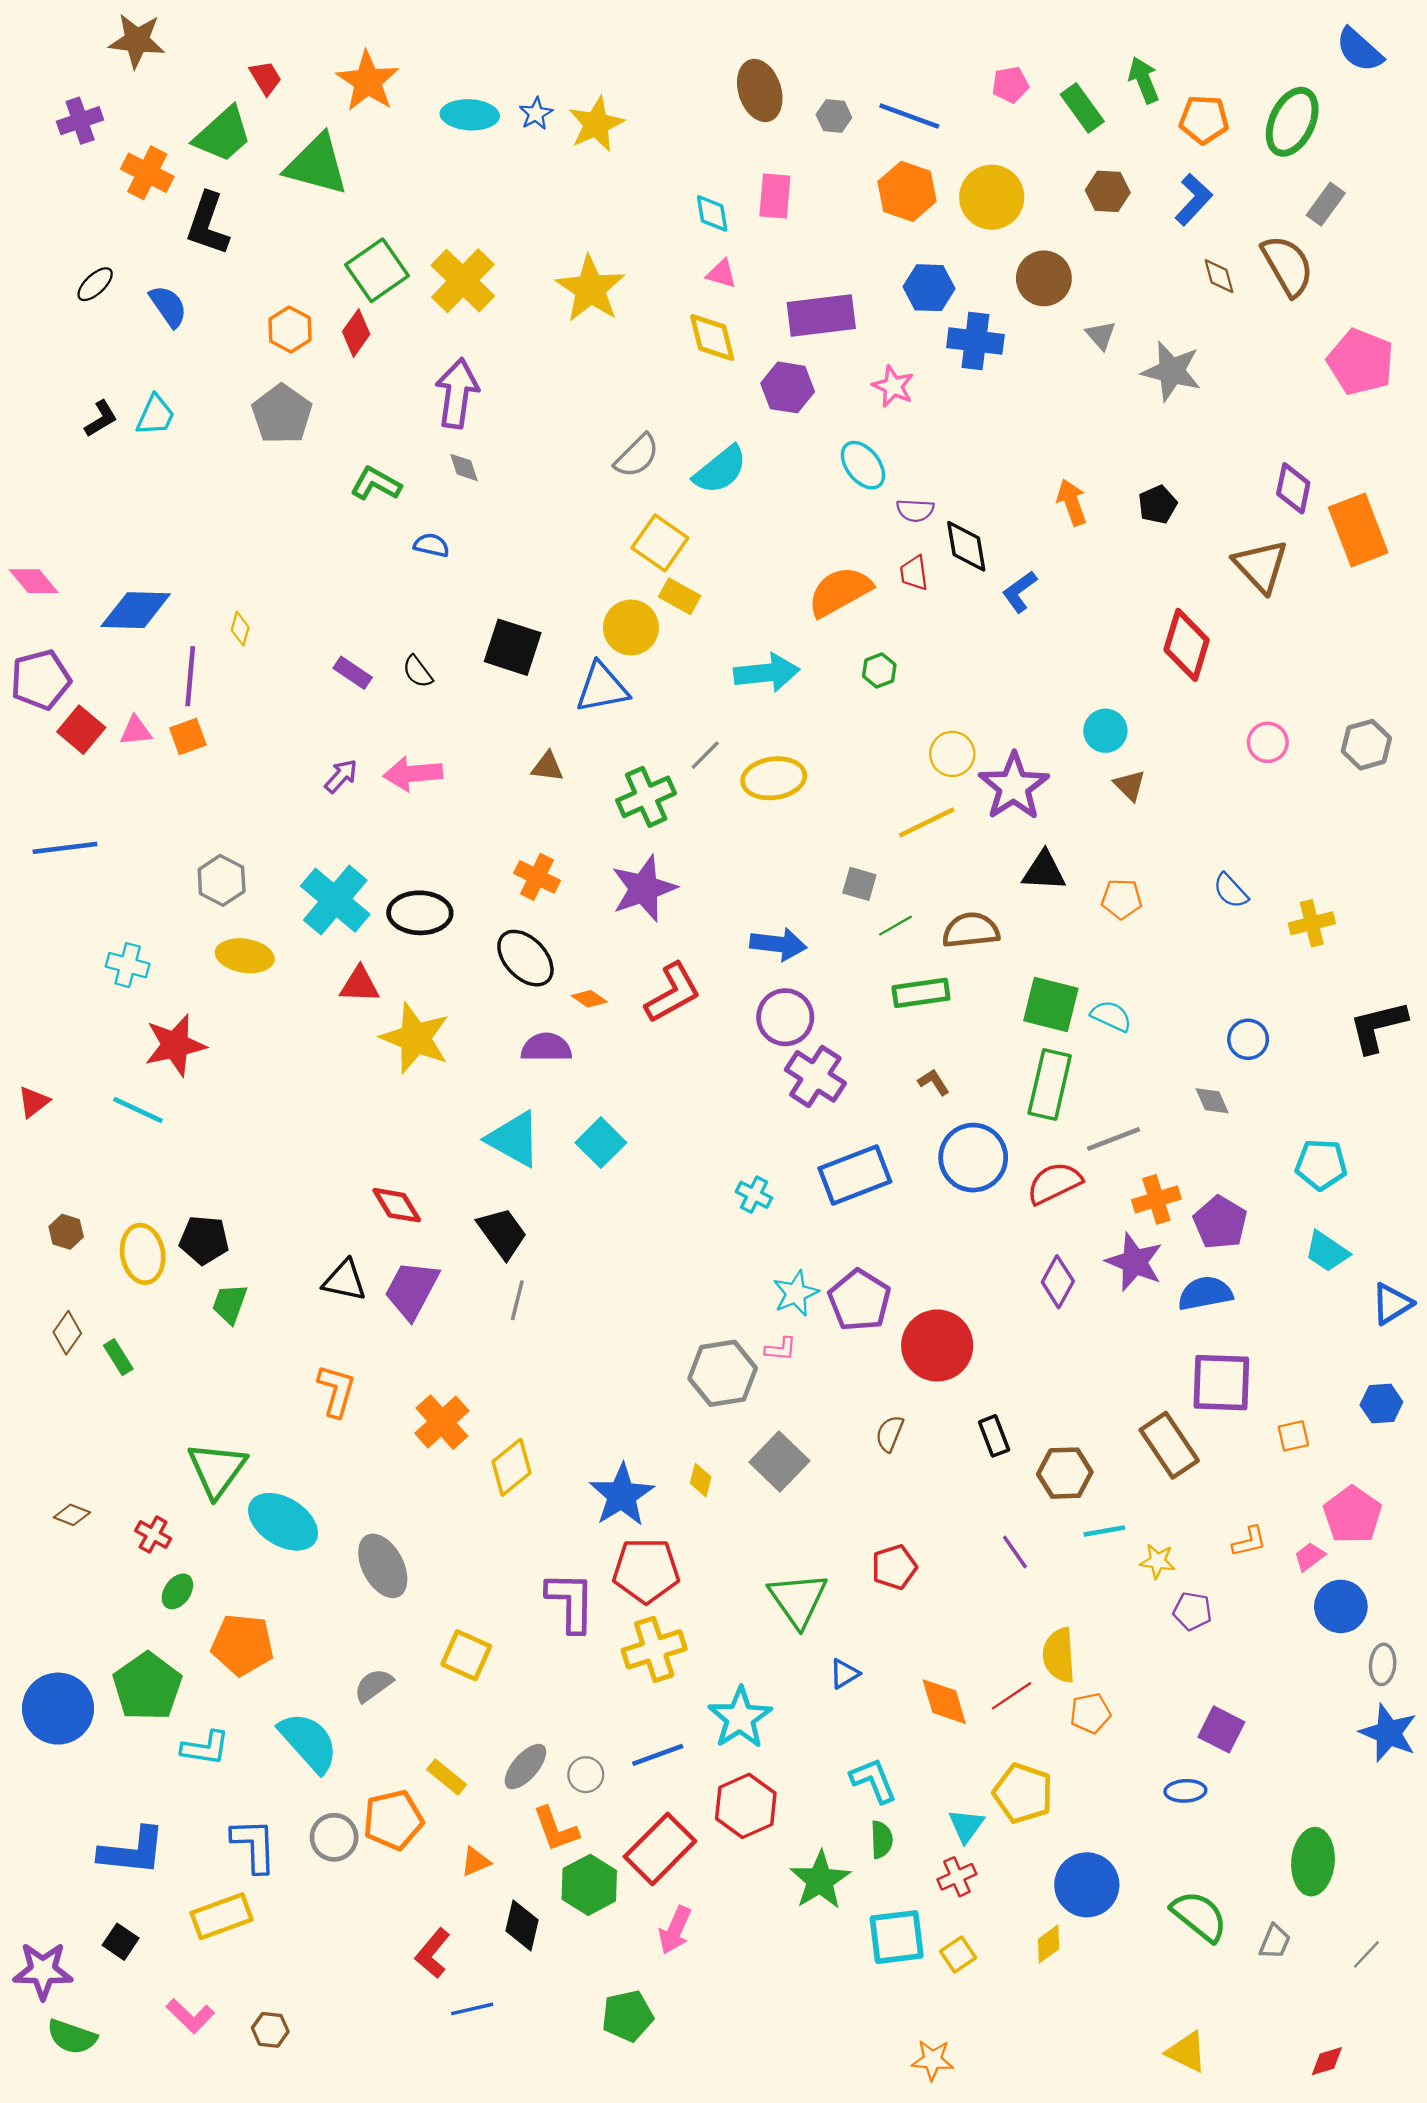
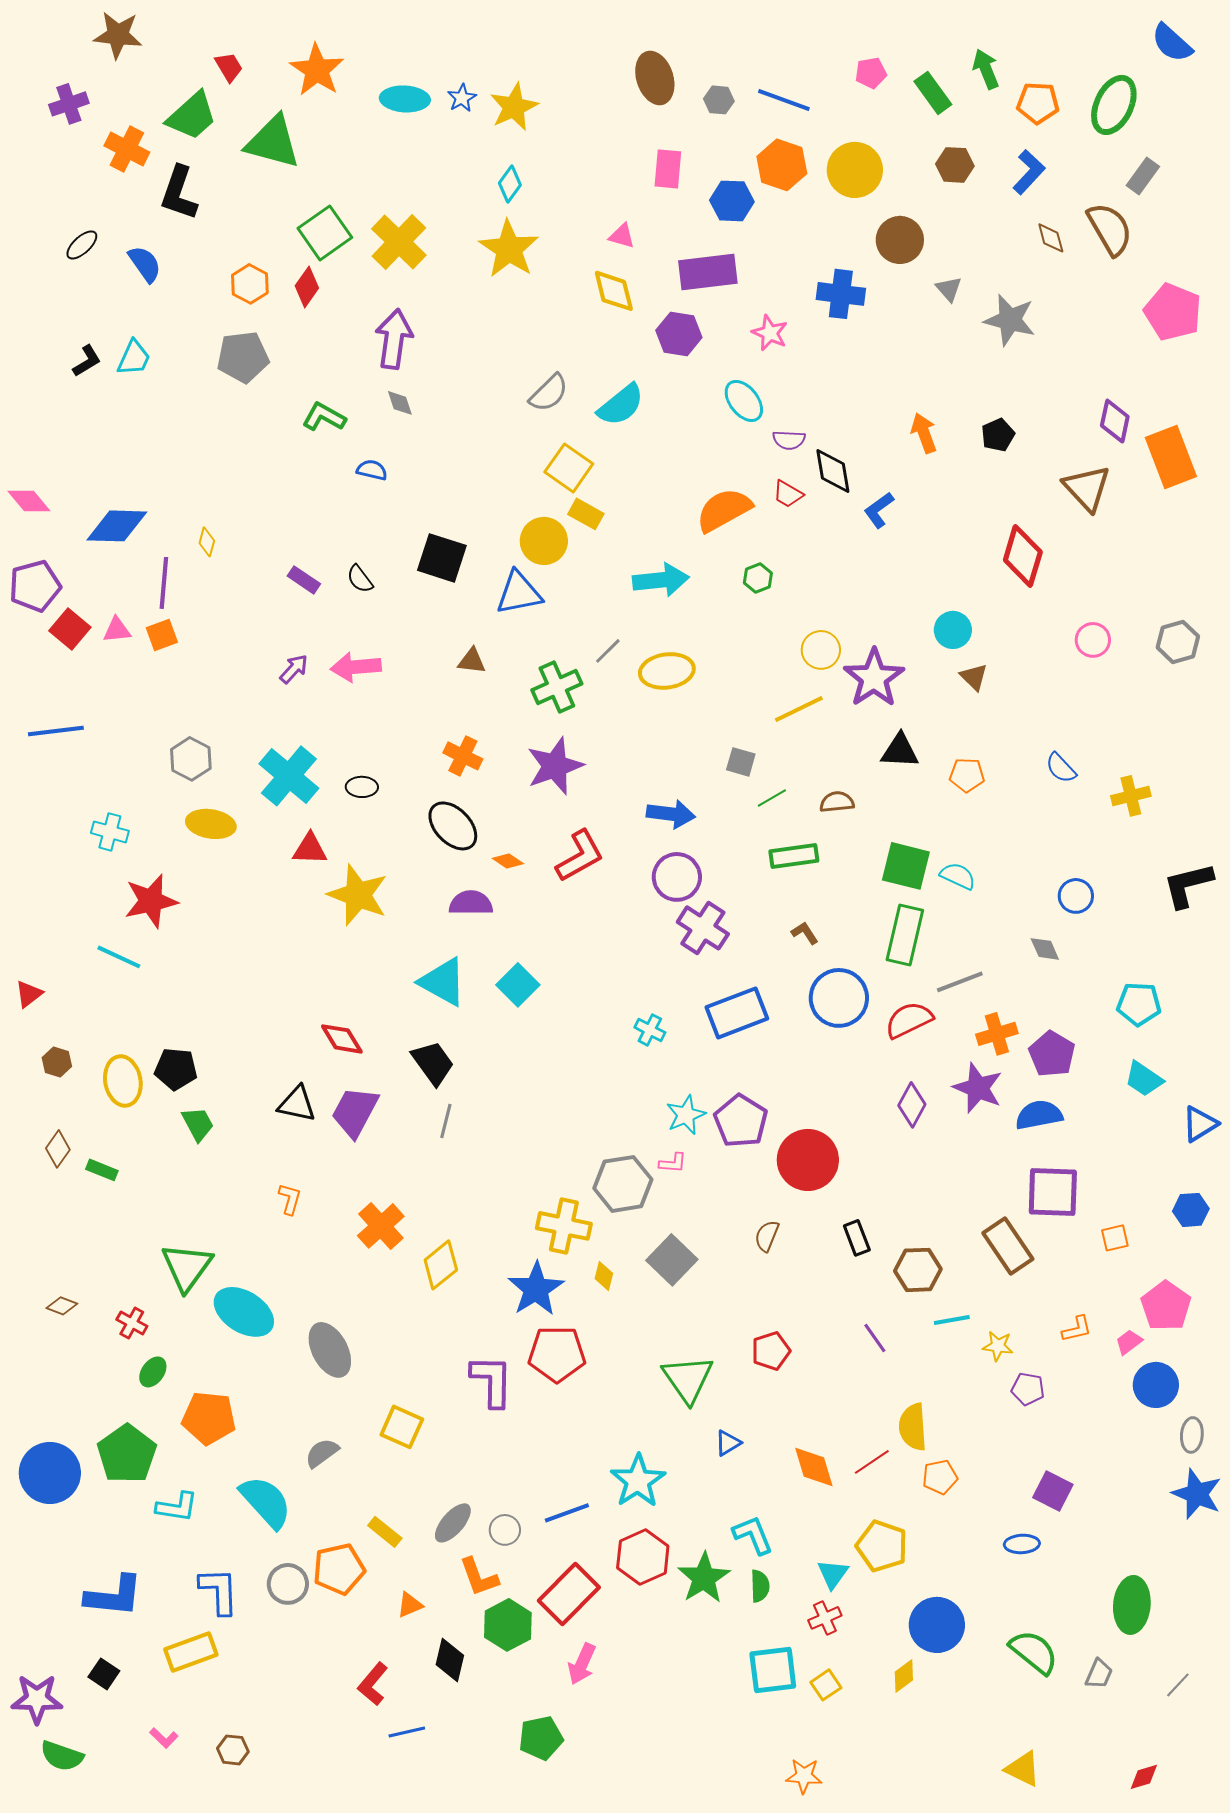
cyan diamond: (712, 213) -> (510, 184), moved, turned 45
blue hexagon: (929, 288) -> (732, 201), moved
gray pentagon: (282, 414) -> (243, 357), turned 30
red trapezoid: (914, 573) -> (788, 494), turned -52
black ellipse: (420, 913) -> (362, 787), size x0.6
brown semicircle: (971, 930) -> (837, 802), size x0.7
red triangle: (34, 1102) -> (29, 994), moved
green trapezoid: (230, 1304) -> (198, 1124), turned 132
green rectangle: (118, 1357) -> (102, 1170), turned -36
orange L-shape: (336, 1391) -> (290, 1199), size x0.7
yellow cross: (654, 1649) -> (564, 1226), moved, turned 30
green star: (820, 1880) -> (704, 1578), moved
pink L-shape: (190, 2016) -> (164, 1738), size x0.7

